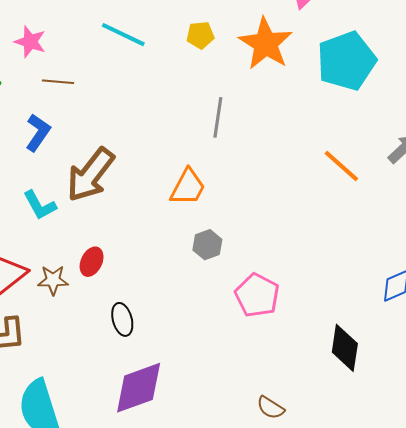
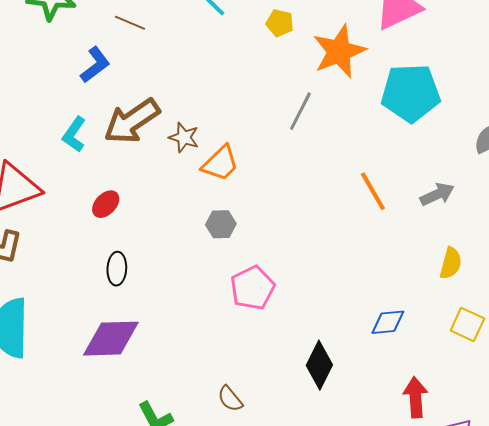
gray line: (218, 117) -> (300, 111), moved
cyan L-shape: (40, 205) -> (74, 134), turned 45
brown star: (53, 280) -> (184, 137), moved

